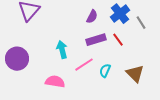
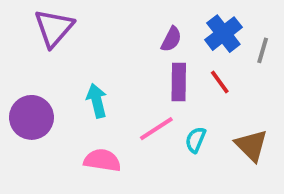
gray line: (141, 23) -> (263, 50), turned 48
purple rectangle: (96, 40) -> (179, 82), turned -72
cyan arrow: (62, 50) -> (97, 101), moved

